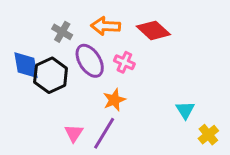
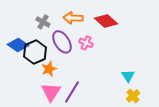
blue diamond: (26, 65) -> (18, 45), turned -45
orange star: (114, 100) -> (49, 69), moved
pink triangle: (74, 133) -> (51, 92), size x1.5
yellow cross: (208, 135) -> (133, 96), moved

